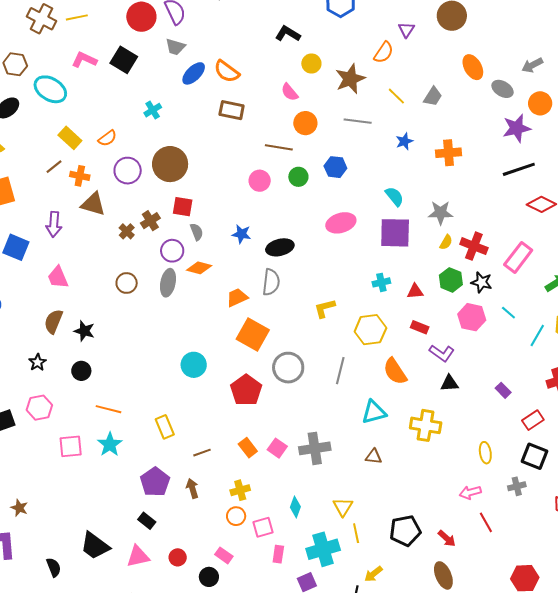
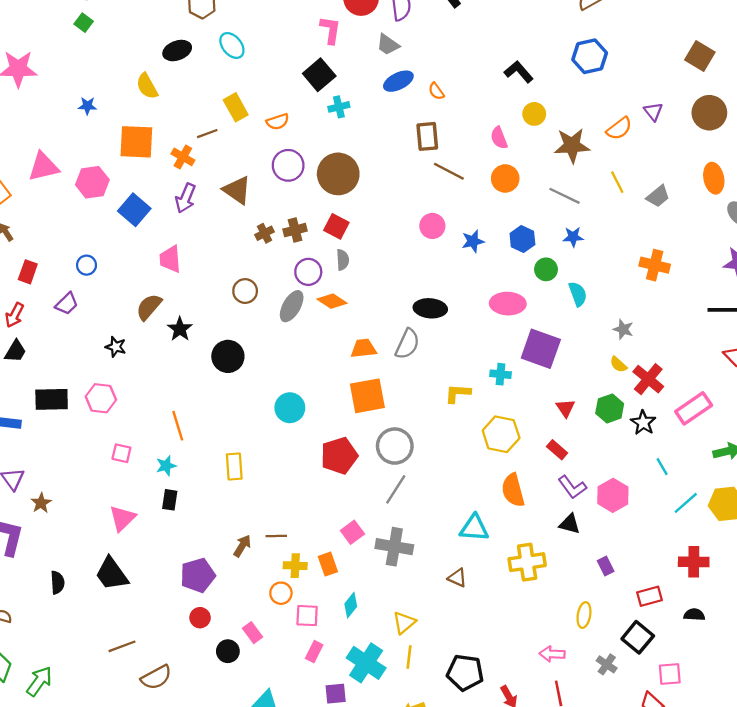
purple triangle: (406, 30) -> (653, 112), turned -30
pink L-shape: (84, 60) -> (330, 30), moved, turned 55
black square: (124, 60) -> (319, 75), moved
orange semicircle: (227, 71) -> (436, 91), size x0.6
cyan ellipse: (50, 89) -> (232, 45), size x0.7
brown rectangle: (232, 110) -> (427, 136), turned 55
blue star: (404, 141) -> (573, 237), moved
brown line: (279, 147) -> (449, 171), moved
orange cross: (80, 176) -> (183, 157), moved
green circle: (298, 177) -> (546, 269), moved
gray star: (441, 213) -> (623, 329), size x0.7
purple square: (395, 233) -> (541, 349), moved
blue star: (241, 234) -> (473, 241), moved, turned 30
yellow semicircle: (446, 242) -> (618, 364), turned 84
cyan cross: (381, 282) -> (500, 374), moved
red triangle: (415, 291) -> (565, 408), turned 42
pink hexagon: (472, 317) -> (613, 495), moved
orange square: (253, 334) -> (367, 396), turned 32
black star: (38, 362) -> (116, 347), turned 30
black circle: (81, 371) -> (228, 356), moved, size x1.4
gray line: (340, 371) -> (396, 489), moved
purple rectangle: (503, 390) -> (606, 566), moved
orange line: (108, 409) -> (178, 426), turned 40
yellow cross: (426, 425) -> (527, 562), turned -36
cyan star: (110, 444) -> (166, 466), size x0.7
pink square: (71, 446) -> (121, 453), size x0.7
orange rectangle: (248, 448) -> (328, 564), moved
brown line: (202, 453) -> (276, 536), moved
purple pentagon: (155, 482) -> (198, 575), moved
gray cross: (517, 486) -> (607, 664), turned 30
brown arrow: (192, 488) -> (242, 546), turned 30
black rectangle: (147, 521) -> (170, 500), moved, turned 42
cyan cross: (323, 549) -> (366, 663), turned 32
pink triangle: (138, 556) -> (122, 518), moved, turned -50

